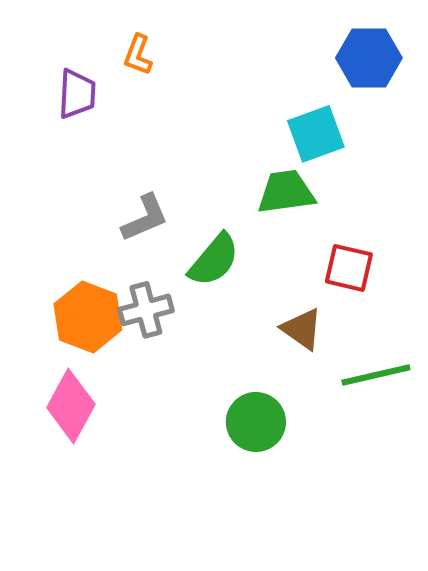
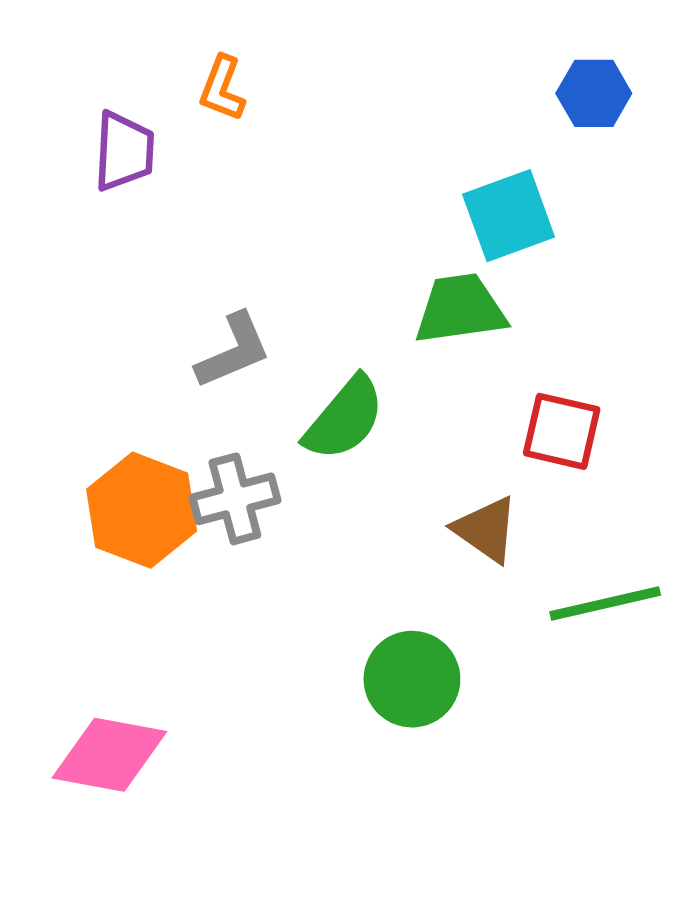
blue hexagon: (369, 58) -> (594, 93), size x0.7
pink diamond: (71, 406) -> (109, 755), moved, turned 72

